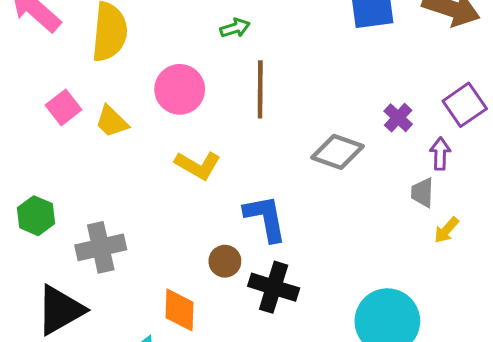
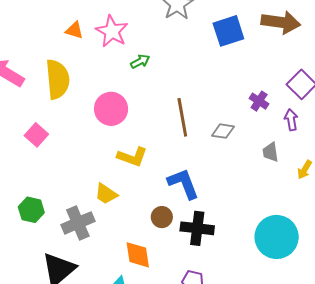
brown line: (260, 89) -> (182, 117), moved
yellow trapezoid: (112, 121) -> (106, 194), moved
gray diamond: (337, 152) -> (223, 131), size x0.7
gray trapezoid: (422, 193) -> (271, 152), moved

